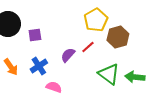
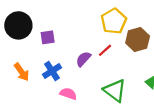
green triangle: (109, 74) -> (115, 90), moved

